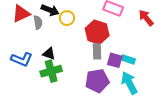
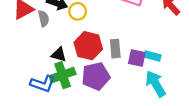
red hexagon: (97, 32) -> (88, 46), moved
blue L-shape: (22, 59) -> (43, 84), moved
purple pentagon: (97, 81) -> (96, 76), moved

